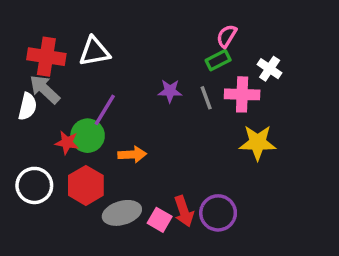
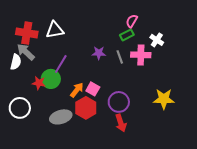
yellow star: (258, 143) -> (164, 99), moved
orange arrow: (132, 155) -> (77, 90), turned -49
red hexagon: (86, 185) -> (86, 108), moved
red arrow: (184, 211) -> (121, 123), moved
gray ellipse: (122, 213) -> (61, 117), moved
purple circle: (218, 213) -> (119, 102), moved
pink square: (160, 220) -> (93, 89), moved

